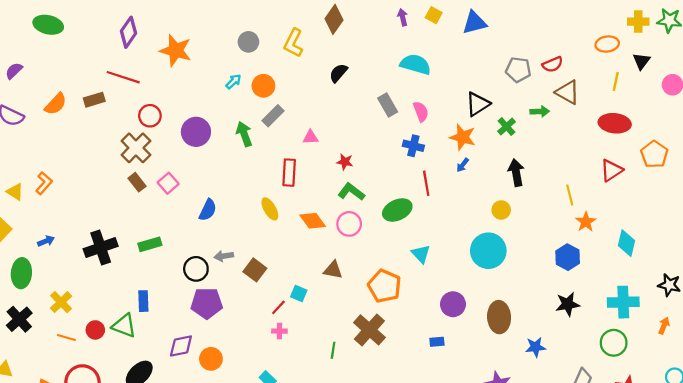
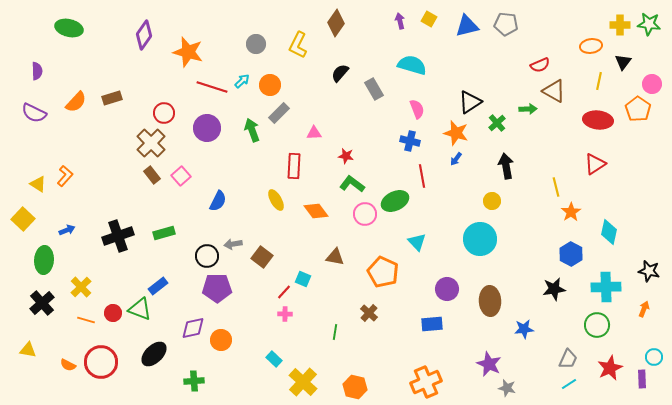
gray pentagon: (518, 70) -> (506, 24), moved
purple semicircle: (14, 71) -> (37, 71), turned 132
red line: (123, 77) -> (212, 87), moved
gray rectangle: (388, 105) -> (374, 89), moved
orange pentagon: (654, 154) -> (638, 109), moved
pink circle: (349, 224) -> (365, 214), moved
blue hexagon: (568, 257) -> (571, 254), moved
blue rectangle: (143, 301) -> (158, 286), turned 54
brown cross: (369, 330) -> (369, 313), size x0.6
blue rectangle: (437, 342) -> (432, 324), size x1.5

